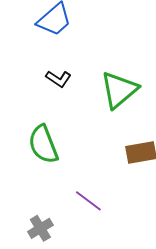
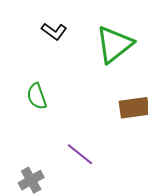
green semicircle: (43, 144) -> (37, 96), size x0.7

